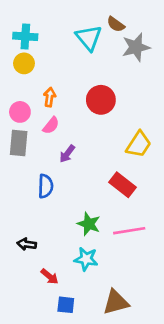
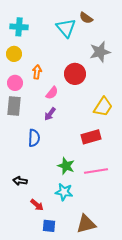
gray star: (136, 47) -> (100, 52), moved
yellow circle: (24, 63) -> (14, 54), moved
pink semicircle: (51, 125) -> (52, 93), moved
red rectangle: (122, 185) -> (91, 137), turned -54

